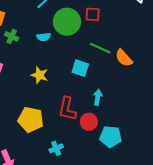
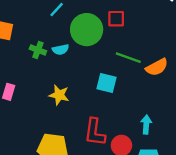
green cross: (12, 36) -> (38, 50), moved
orange semicircle: (124, 58) -> (157, 67), turned -72
cyan arrow: (98, 97) -> (146, 124), moved

